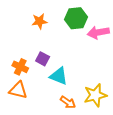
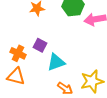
cyan triangle: (59, 76) -> (56, 62), turned -42

